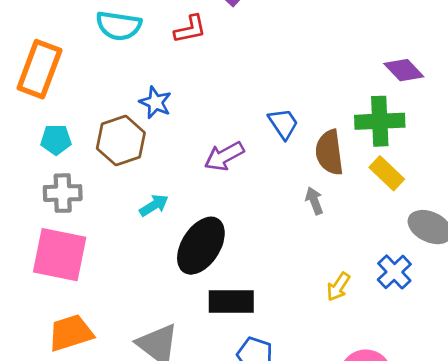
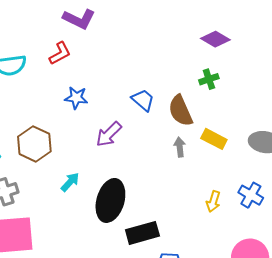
blue star: (155, 102) -> (76, 98), moved
green cross: (380, 121) -> (209, 79), size x0.6
yellow rectangle: (387, 173) -> (214, 139), moved
gray arrow: (314, 201) -> (180, 147), turned 30
blue cross: (394, 272) -> (251, 195), moved

